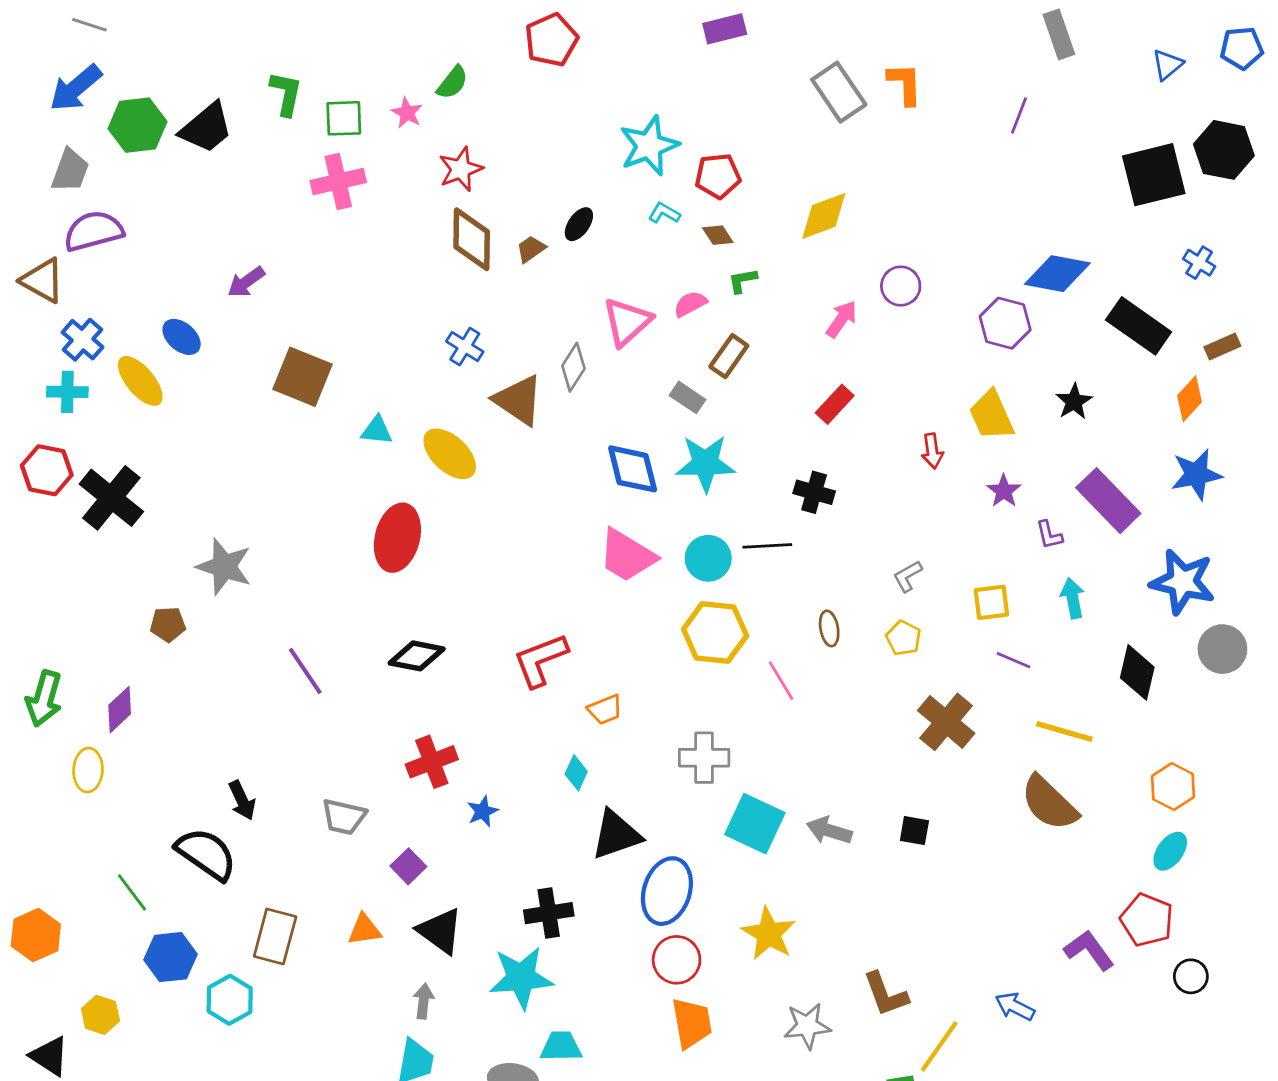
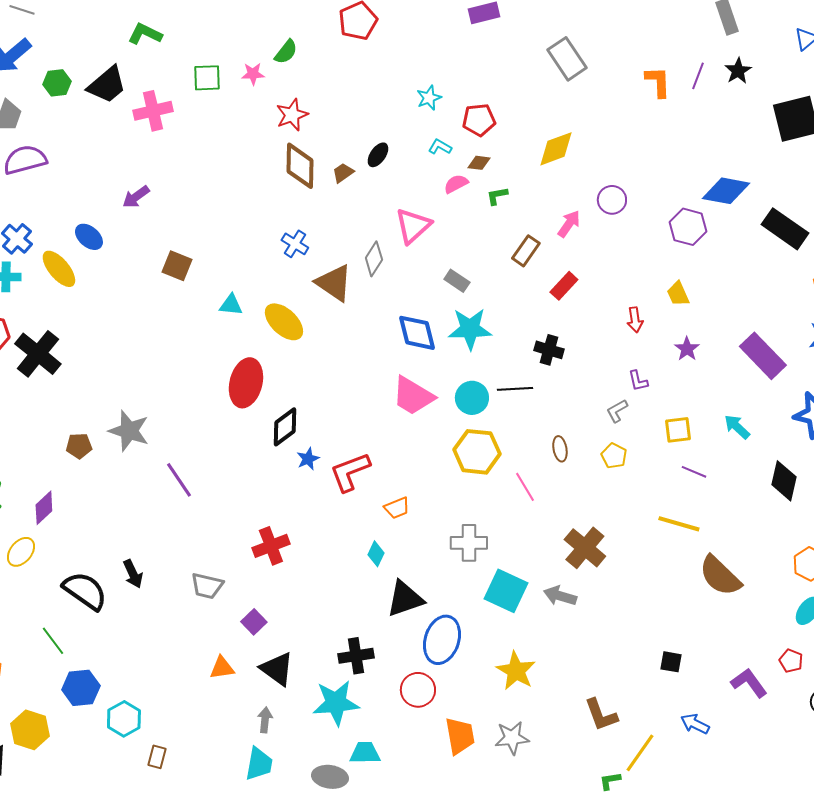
orange L-shape: (905, 84) -> (658, 82), moved
green L-shape: (286, 94) -> (145, 34), moved, turned -76
pink star: (407, 113) -> (253, 74), turned -30
green hexagon: (138, 125) -> (57, 83), size x0.7
cyan star: (649, 146) -> (429, 98), size x0.6
pink cross: (338, 182) -> (153, 111), moved
brown diamond: (718, 235) -> (479, 163), turned -50
pink semicircle: (690, 304) -> (456, 184), moved
brown rectangle: (729, 356) -> (526, 251), moved
brown square: (303, 377) -> (177, 266), size x0.7
black star: (1074, 402) -> (738, 71), moved
yellow trapezoid: (991, 415) -> (678, 294), size x0.7
purple L-shape: (1049, 535) -> (638, 381), moved
gray star: (224, 567) -> (129, 431), moved
cyan arrow: (1073, 598) -> (737, 427), turned -36
black diamond: (417, 656) -> (285, 427), moved, turned -48
brown cross: (946, 722) -> (585, 548), moved
yellow line: (1064, 732) -> (679, 524), moved
yellow ellipse: (88, 770) -> (21, 552), turned 36
blue star: (483, 811) -> (308, 459), moved
black square: (914, 831) -> (671, 662), moved
black semicircle: (206, 854) -> (85, 591), moved
red pentagon: (1147, 920) -> (791, 661), size x0.6
brown rectangle: (275, 936) -> (157, 757), moved, size x0.6
red circle: (677, 960) -> (418, 690), moved
yellow hexagon: (100, 1015) -> (30, 730), size x1.4
gray star: (807, 1026) -> (512, 738), moved

